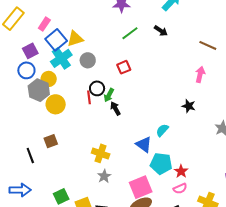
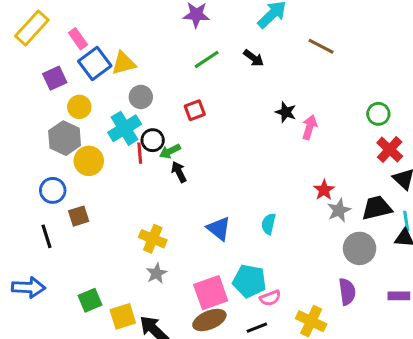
pink rectangle: (44, 24) -> (78, 39), turned -72
brown line: (208, 45) -> (321, 46), moved
cyan cross: (61, 58) -> (125, 128), moved
blue circle: (26, 70) -> (53, 190), moved
yellow circle: (49, 79) -> (79, 107), moved
green arrow: (109, 95) -> (170, 151), turned 32
black star: (189, 106) -> (286, 112), moved
cyan semicircle: (162, 130) -> (269, 224), moved, turned -32
cyan pentagon: (161, 164) -> (249, 281), moved
red star: (181, 171) -> (324, 190), moved

